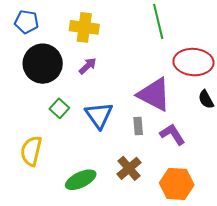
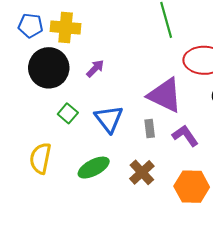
yellow cross: (84, 27) -> (66, 28), moved
green ellipse: (81, 180) -> (94, 168), moved

